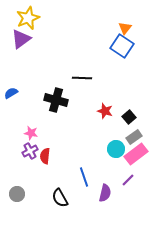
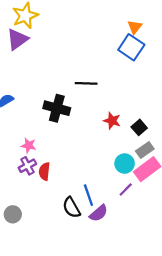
purple line: (128, 180) -> (126, 189), moved
purple semicircle: (105, 193) -> (99, 213), moved, turned 36
black semicircle: (60, 198) -> (71, 208), moved

